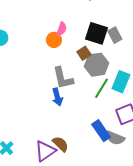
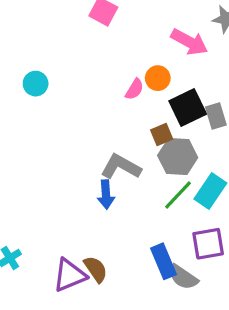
black square: (96, 33) -> (188, 108), turned 35
orange circle: (54, 40) -> (158, 78), moved
gray L-shape: (63, 78) -> (121, 167), turned 120

